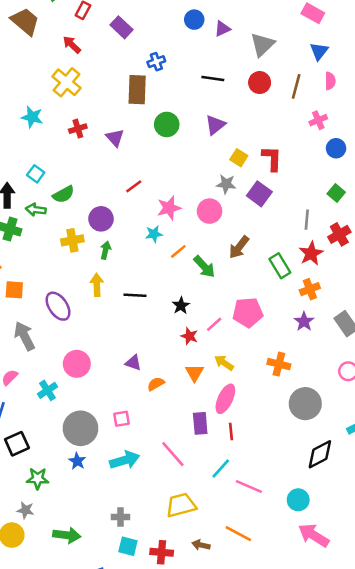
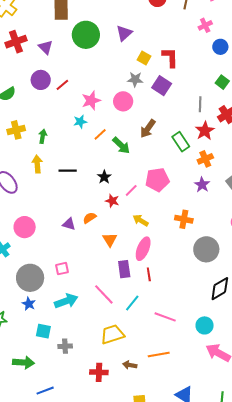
green circle: (167, 124) -> (86, 35), size x1.4
red cross: (78, 129) -> (16, 42), size x1.5
purple circle: (101, 219) -> (41, 80), moved
orange triangle: (194, 373) -> (110, 240), moved
orange semicircle: (156, 384) -> (90, 218), moved
cyan line: (221, 468) -> (132, 303), moved
orange line: (238, 534) -> (159, 355), turned -35
cyan square: (128, 546) -> (43, 331), moved

